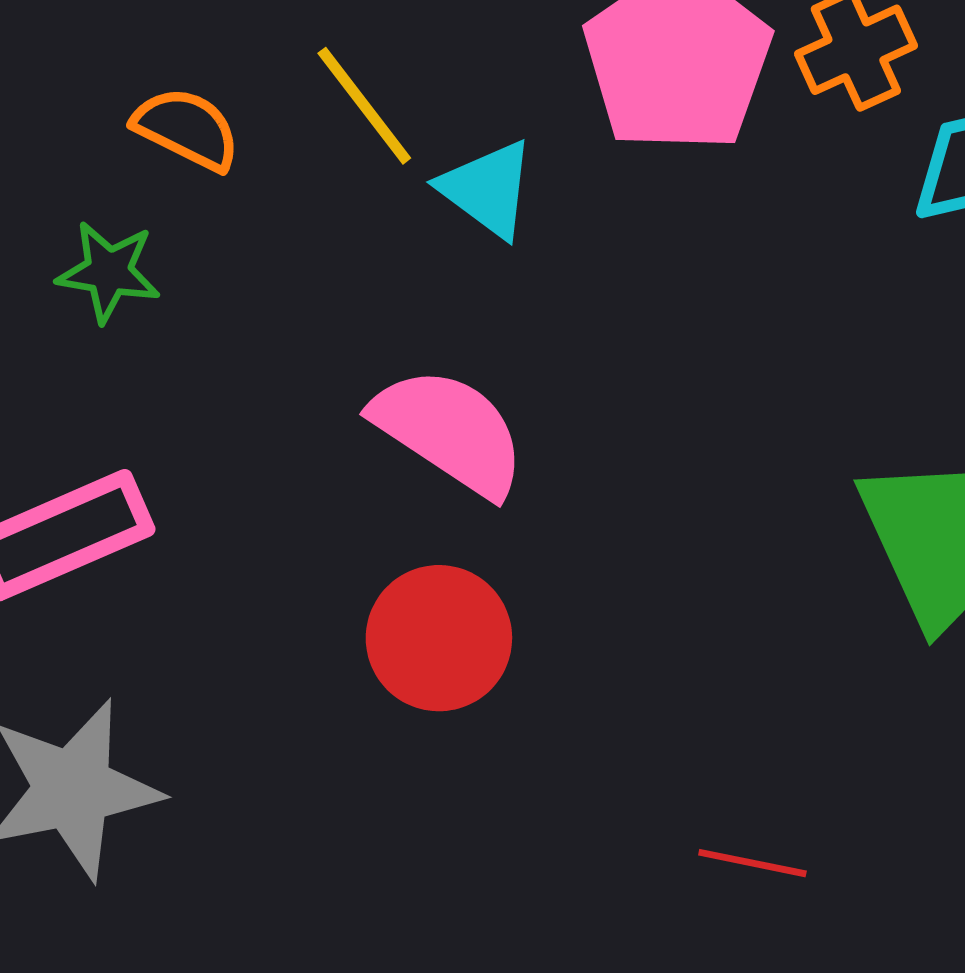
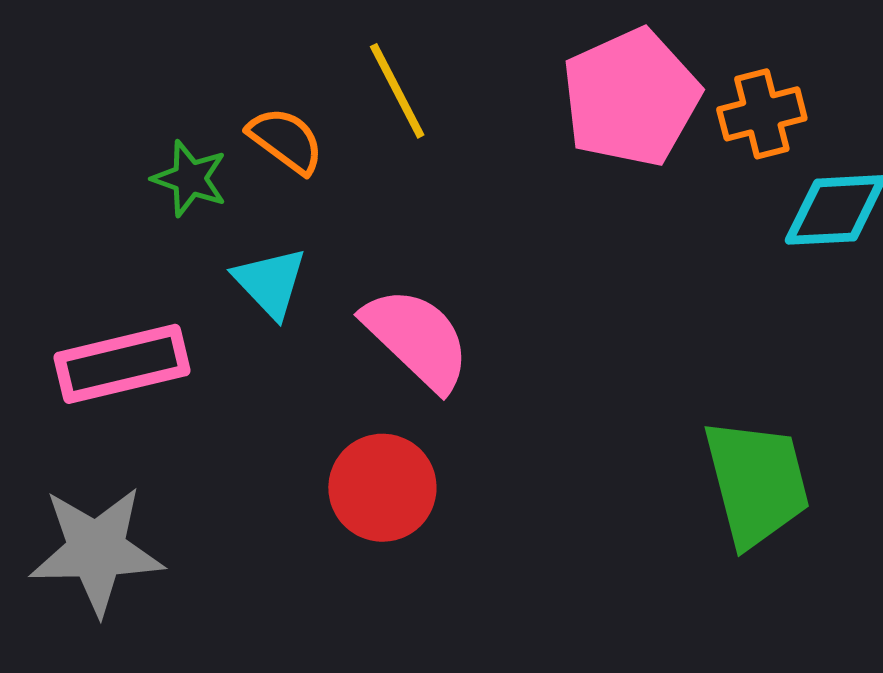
orange semicircle: (187, 129) -> (286, 140), moved
cyan triangle: (487, 189) -> (270, 282), moved

